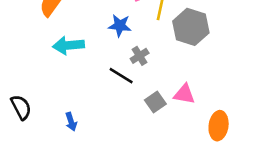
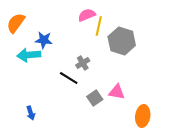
blue star: (120, 26) -> (44, 40), moved

